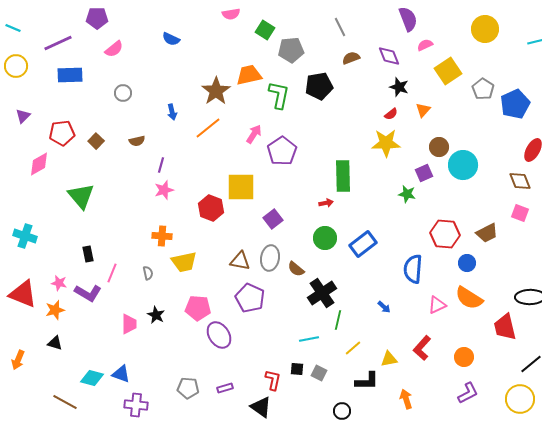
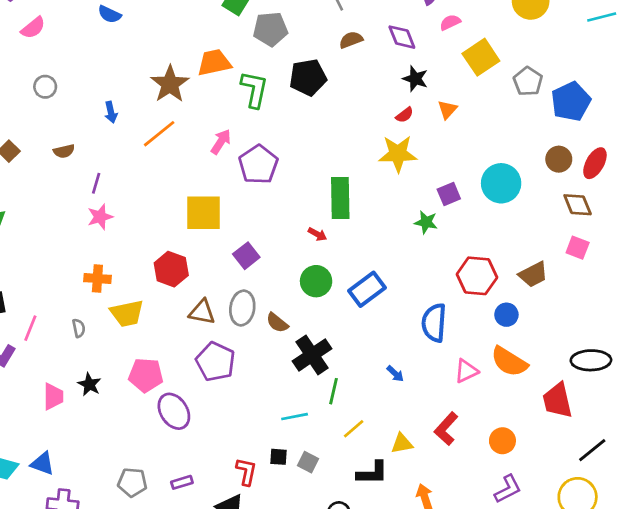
brown circle: (439, 147) -> (559, 159), moved
red arrow: (326, 203) -> (317, 234), turned 40
red hexagon: (211, 208) -> (171, 269), moved

